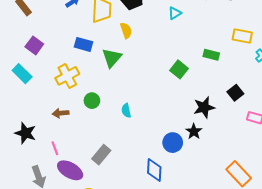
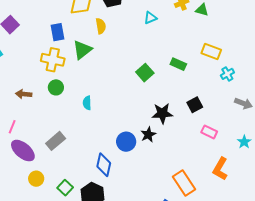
blue rectangle: (84, 44) -> (58, 32), turned 54
yellow cross: (67, 76) -> (53, 60), moved, turned 30
pink line: (55, 148) -> (12, 127), turned 32

